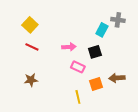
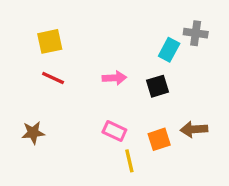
yellow square: (30, 25) -> (50, 41), turned 35
pink rectangle: (78, 67) -> (114, 131), moved
brown star: (31, 80) -> (33, 133), moved

